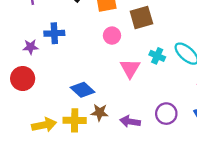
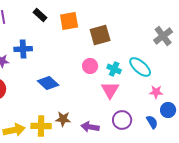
pink circle: (112, 36) -> (90, 66), moved
pink triangle: (130, 68) -> (110, 90), moved
blue diamond: (83, 90) -> (48, 83), moved

